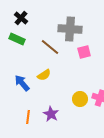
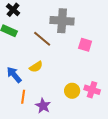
pink square: (84, 52) -> (85, 45), moved, turned 32
orange line: (28, 117) -> (23, 97), moved

